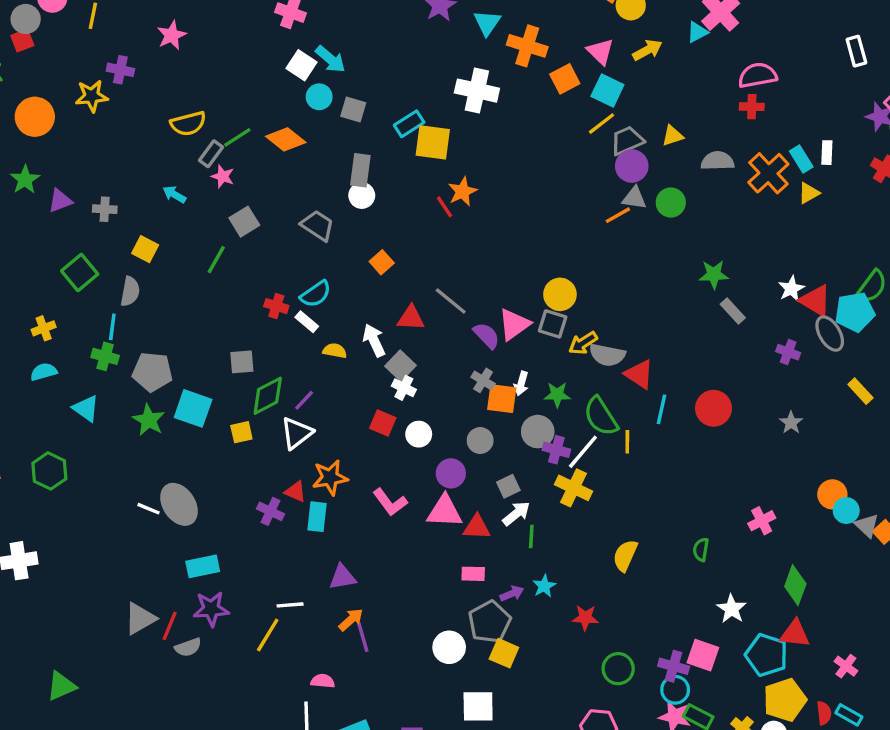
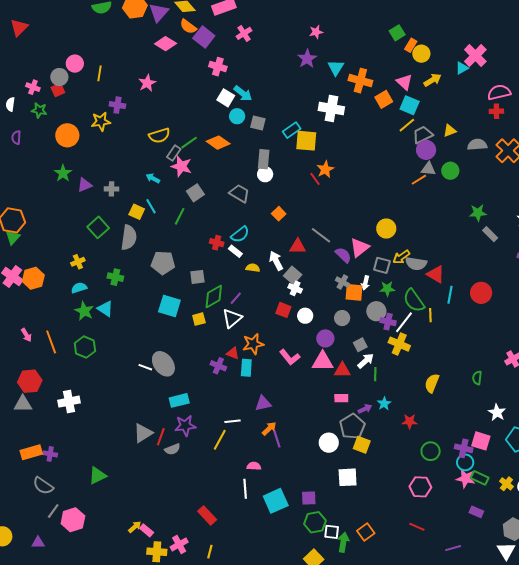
pink star: (223, 176) -> (181, 166), size x1.5
gray semicircle: (130, 291) -> (129, 238), size x1.4
gray square: (553, 324) -> (382, 265), moved
cyan line: (112, 327) -> (151, 206), moved, turned -35
gray pentagon: (152, 372) -> (163, 263), moved
green star: (149, 420) -> (84, 311), moved

